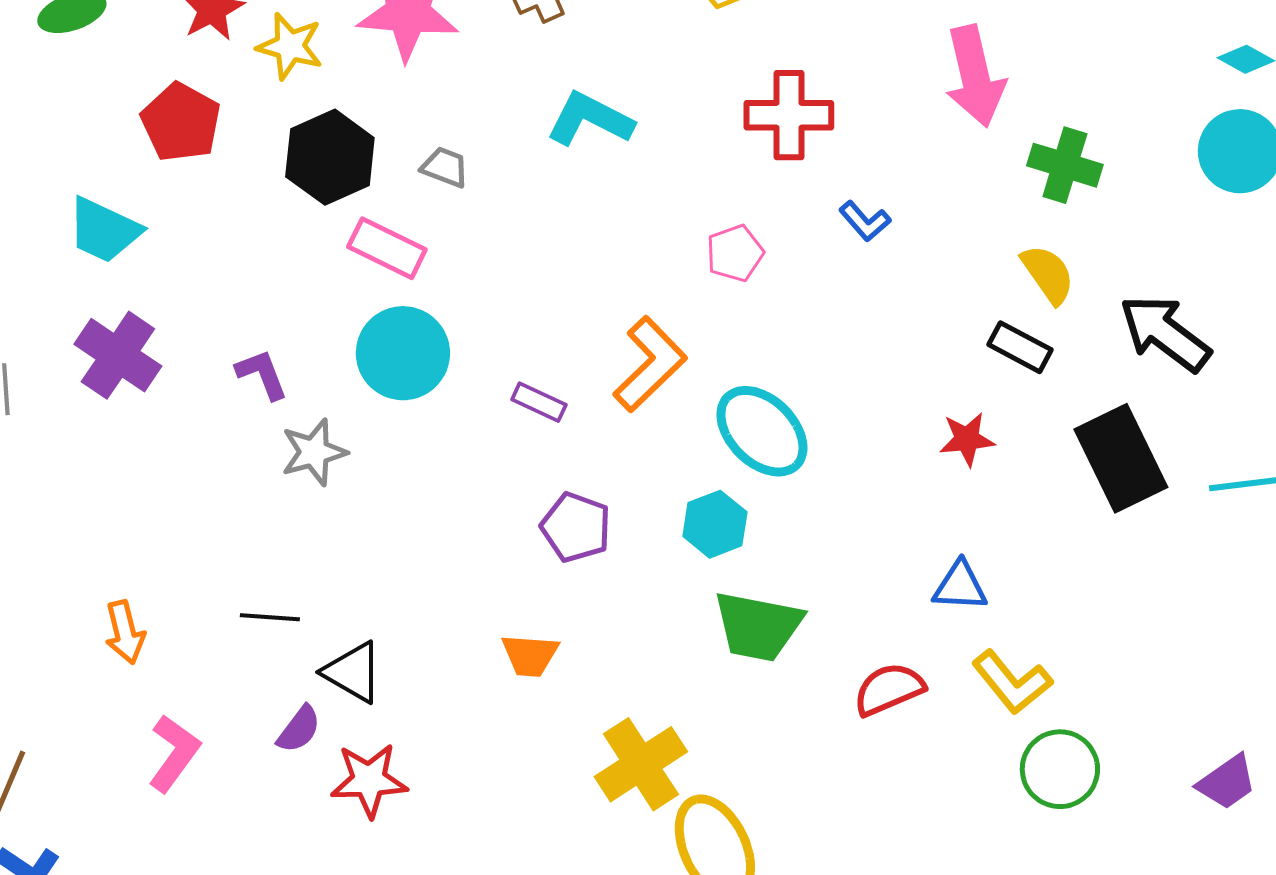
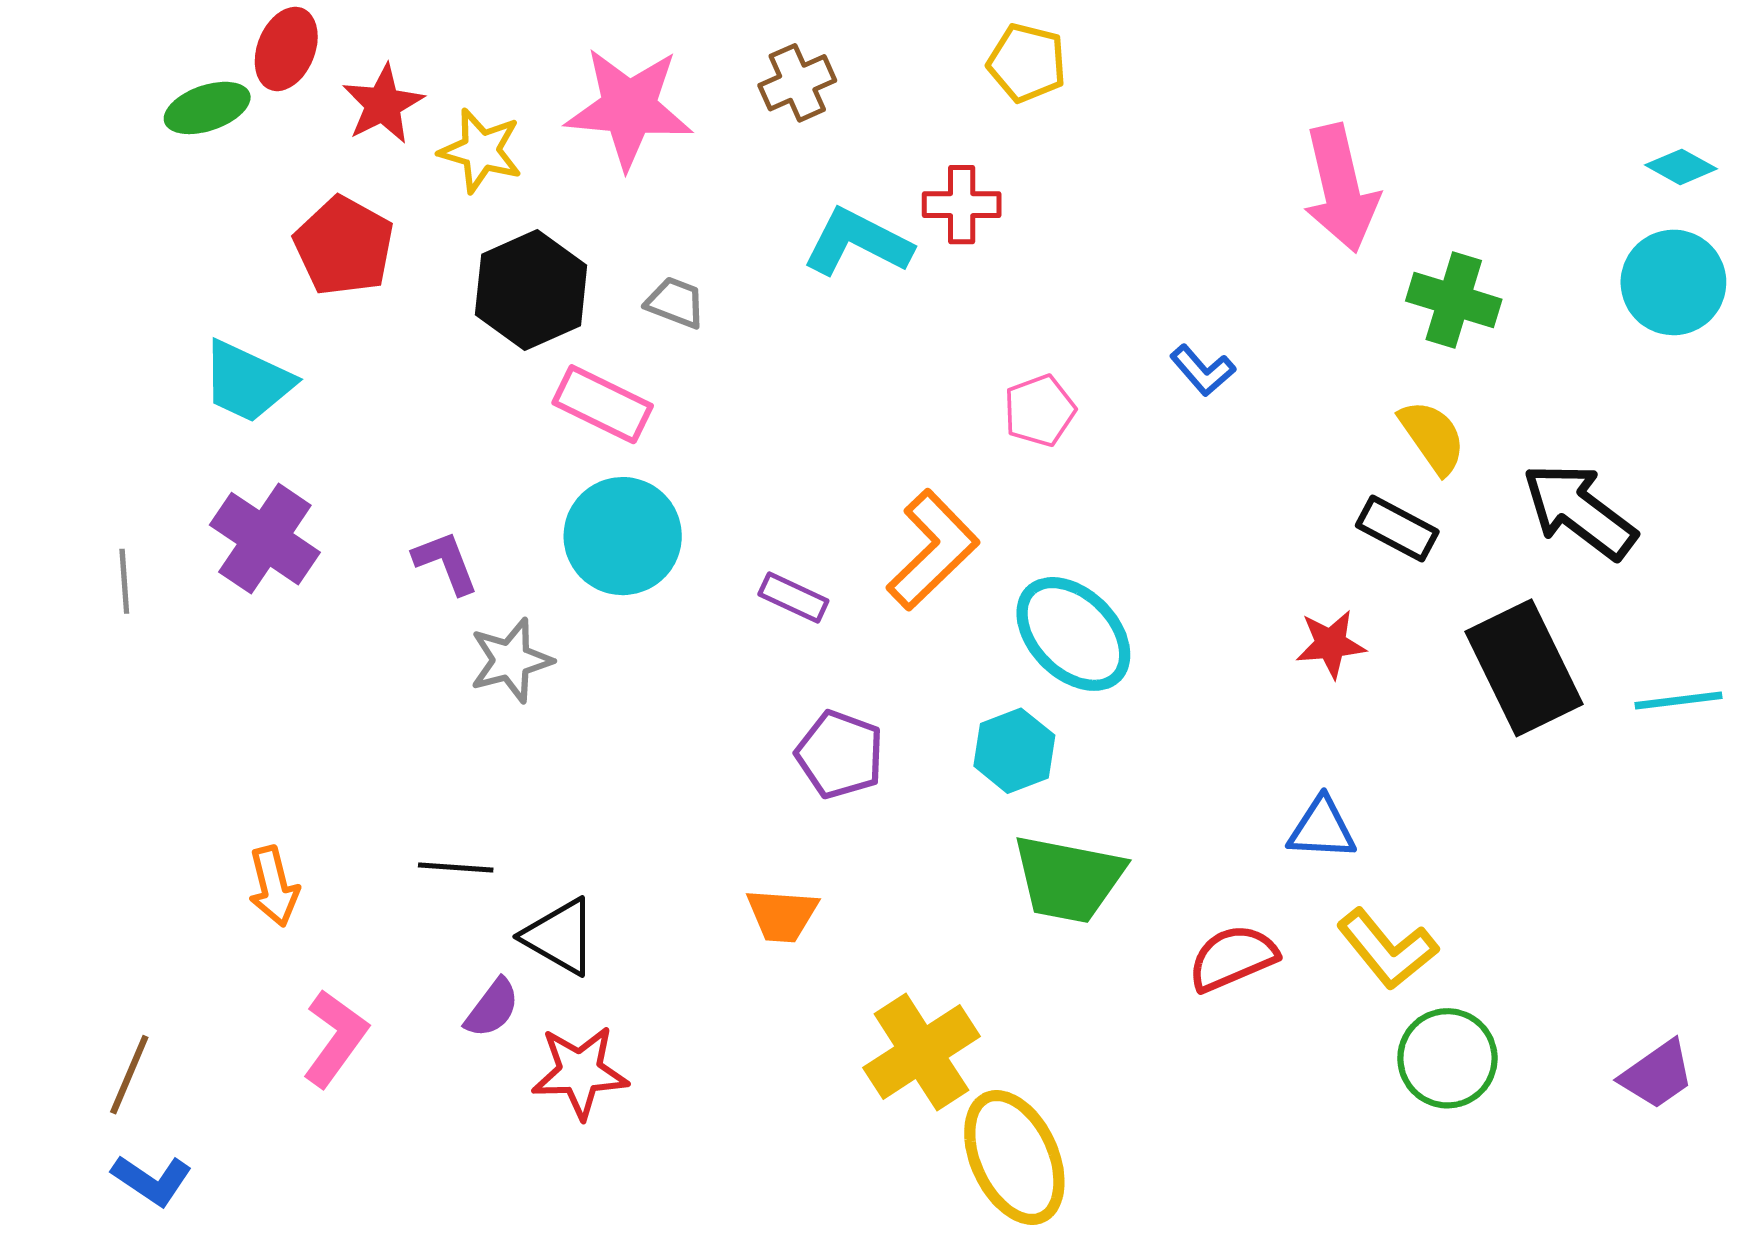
red cross: (789, 115) -> (962, 205), moved, size x0.7

